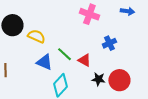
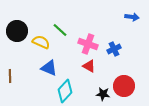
pink cross: (89, 14) -> (88, 44), moved
green line: (64, 54) -> (60, 30), moved
black star: (98, 79) -> (103, 94), moved

